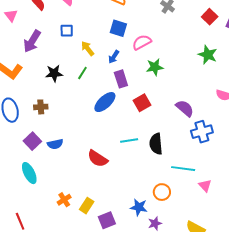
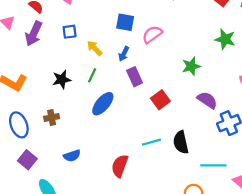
purple arrow: (32, 41) -> (34, 34), moved
green star: (155, 67) -> (191, 66), moved
blue ellipse: (105, 102) -> (103, 104), moved
purple square: (32, 141) -> (27, 160), moved
red semicircle: (98, 159) -> (120, 166), turned 85

